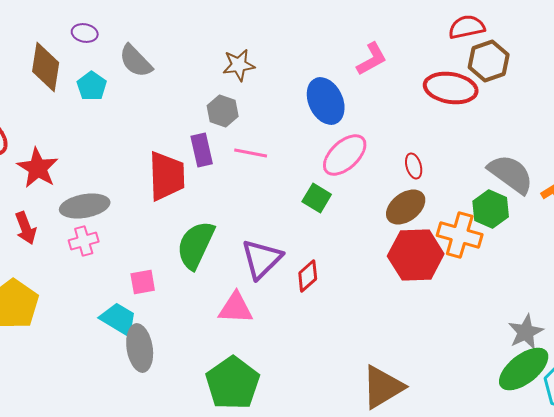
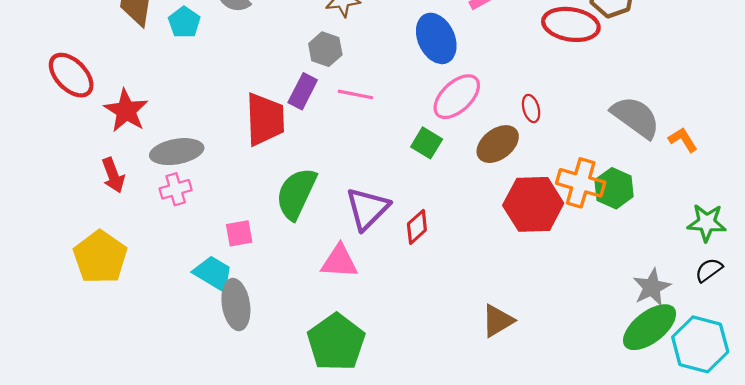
purple rectangle: (202, 150) -> (303, 91), turned 40
brown ellipse: (406, 207) -> (498, 144), moved
green hexagon: (491, 209) -> (614, 188), moved
brown triangle: (383, 387) -> (498, 321), moved, size x0.7

